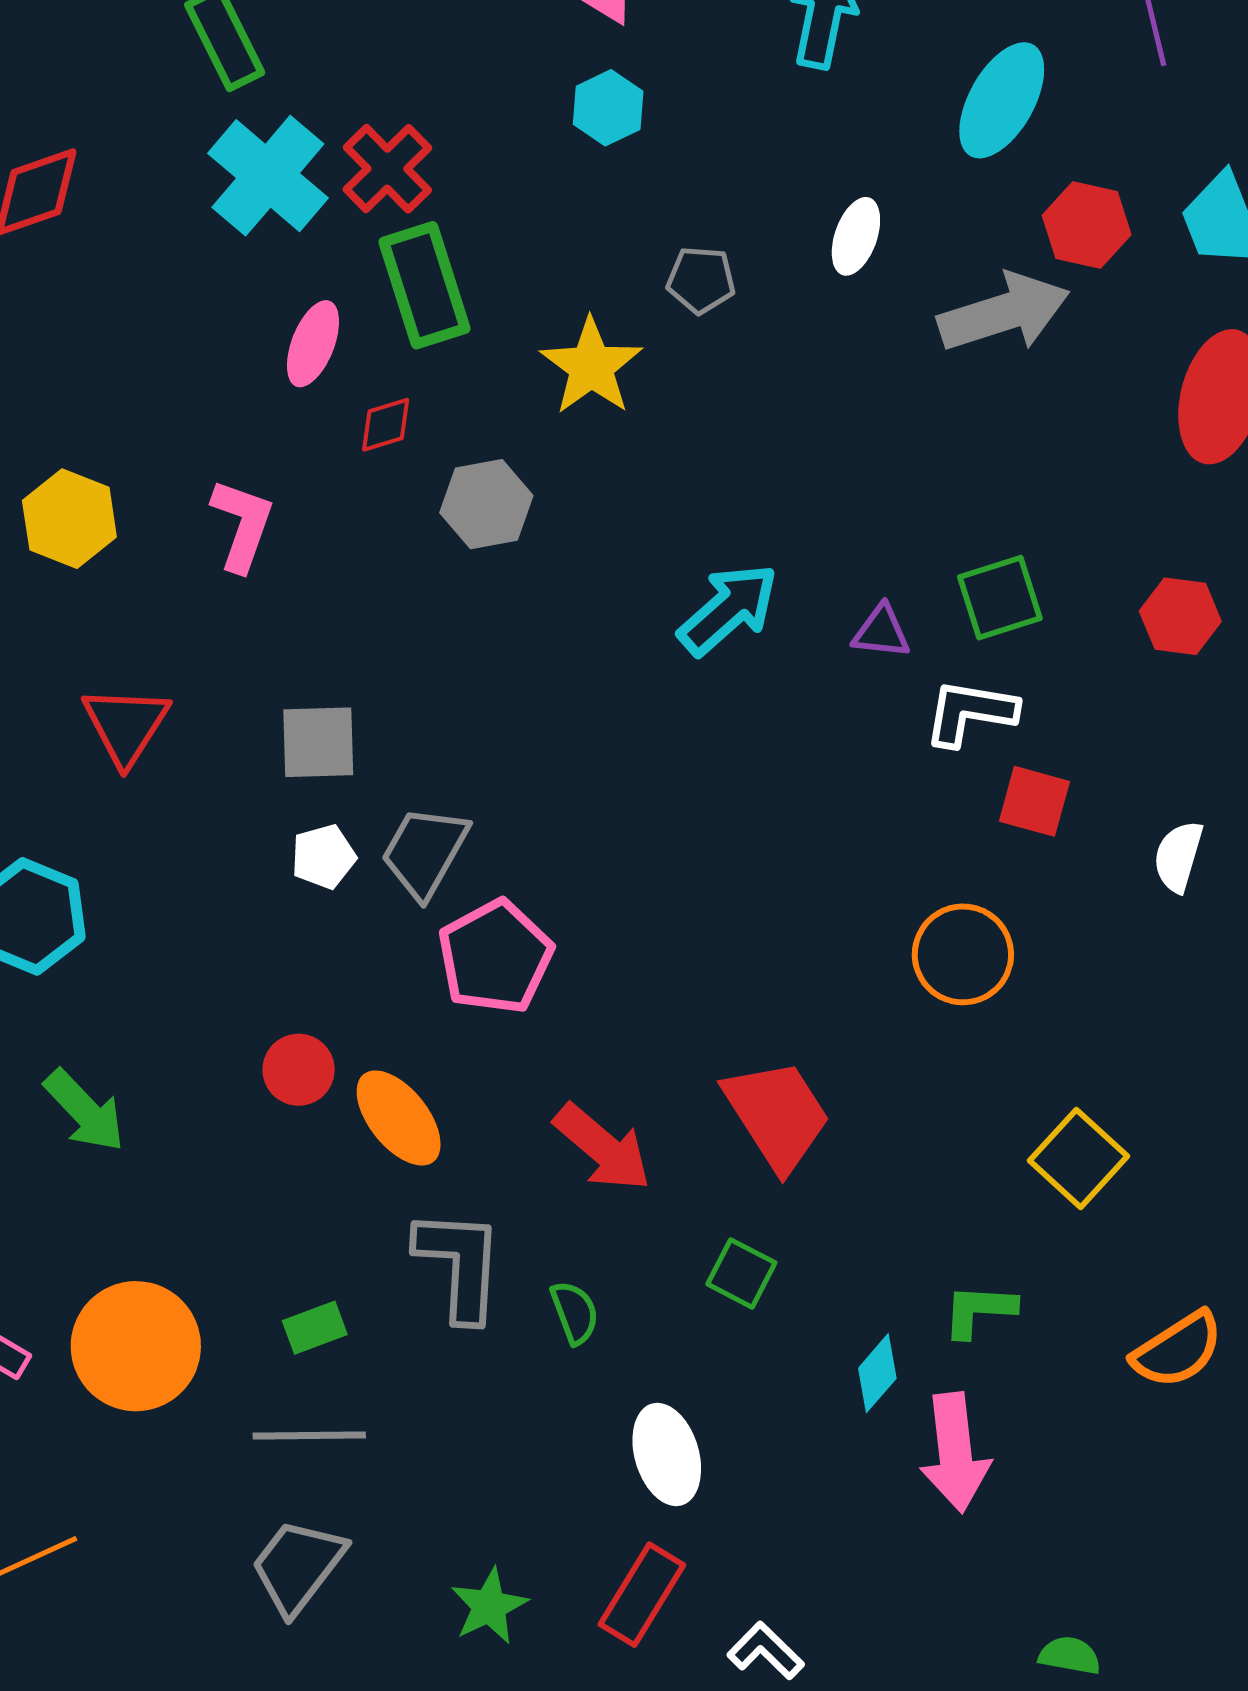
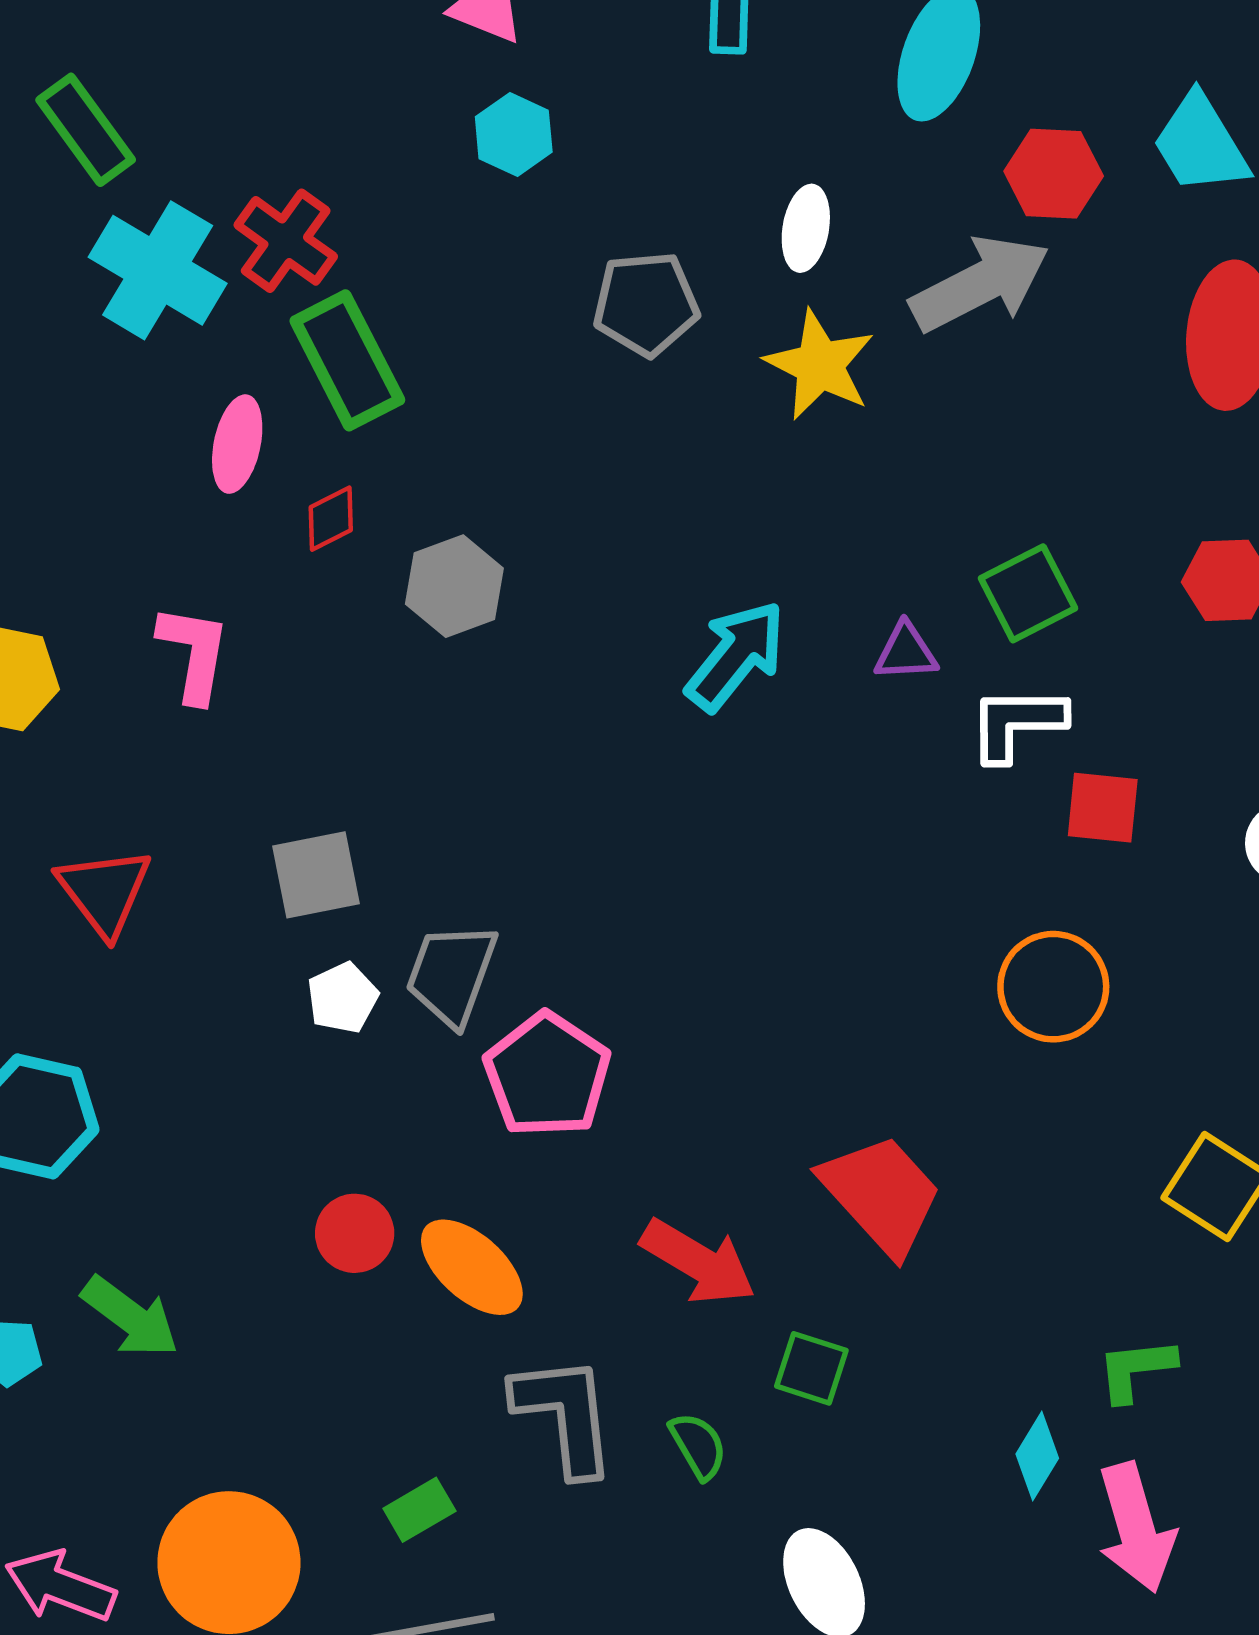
gray pentagon: (701, 280) -> (646, 304), size x1.4
yellow star: (591, 366) -> (820, 365), moved
green square: (741, 1273) -> (811, 1368), moved

